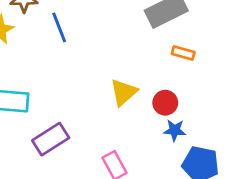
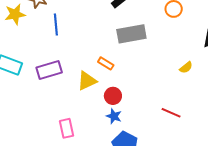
orange rectangle: (183, 53) -> (106, 63), moved
purple rectangle: (51, 139) -> (49, 70), moved

